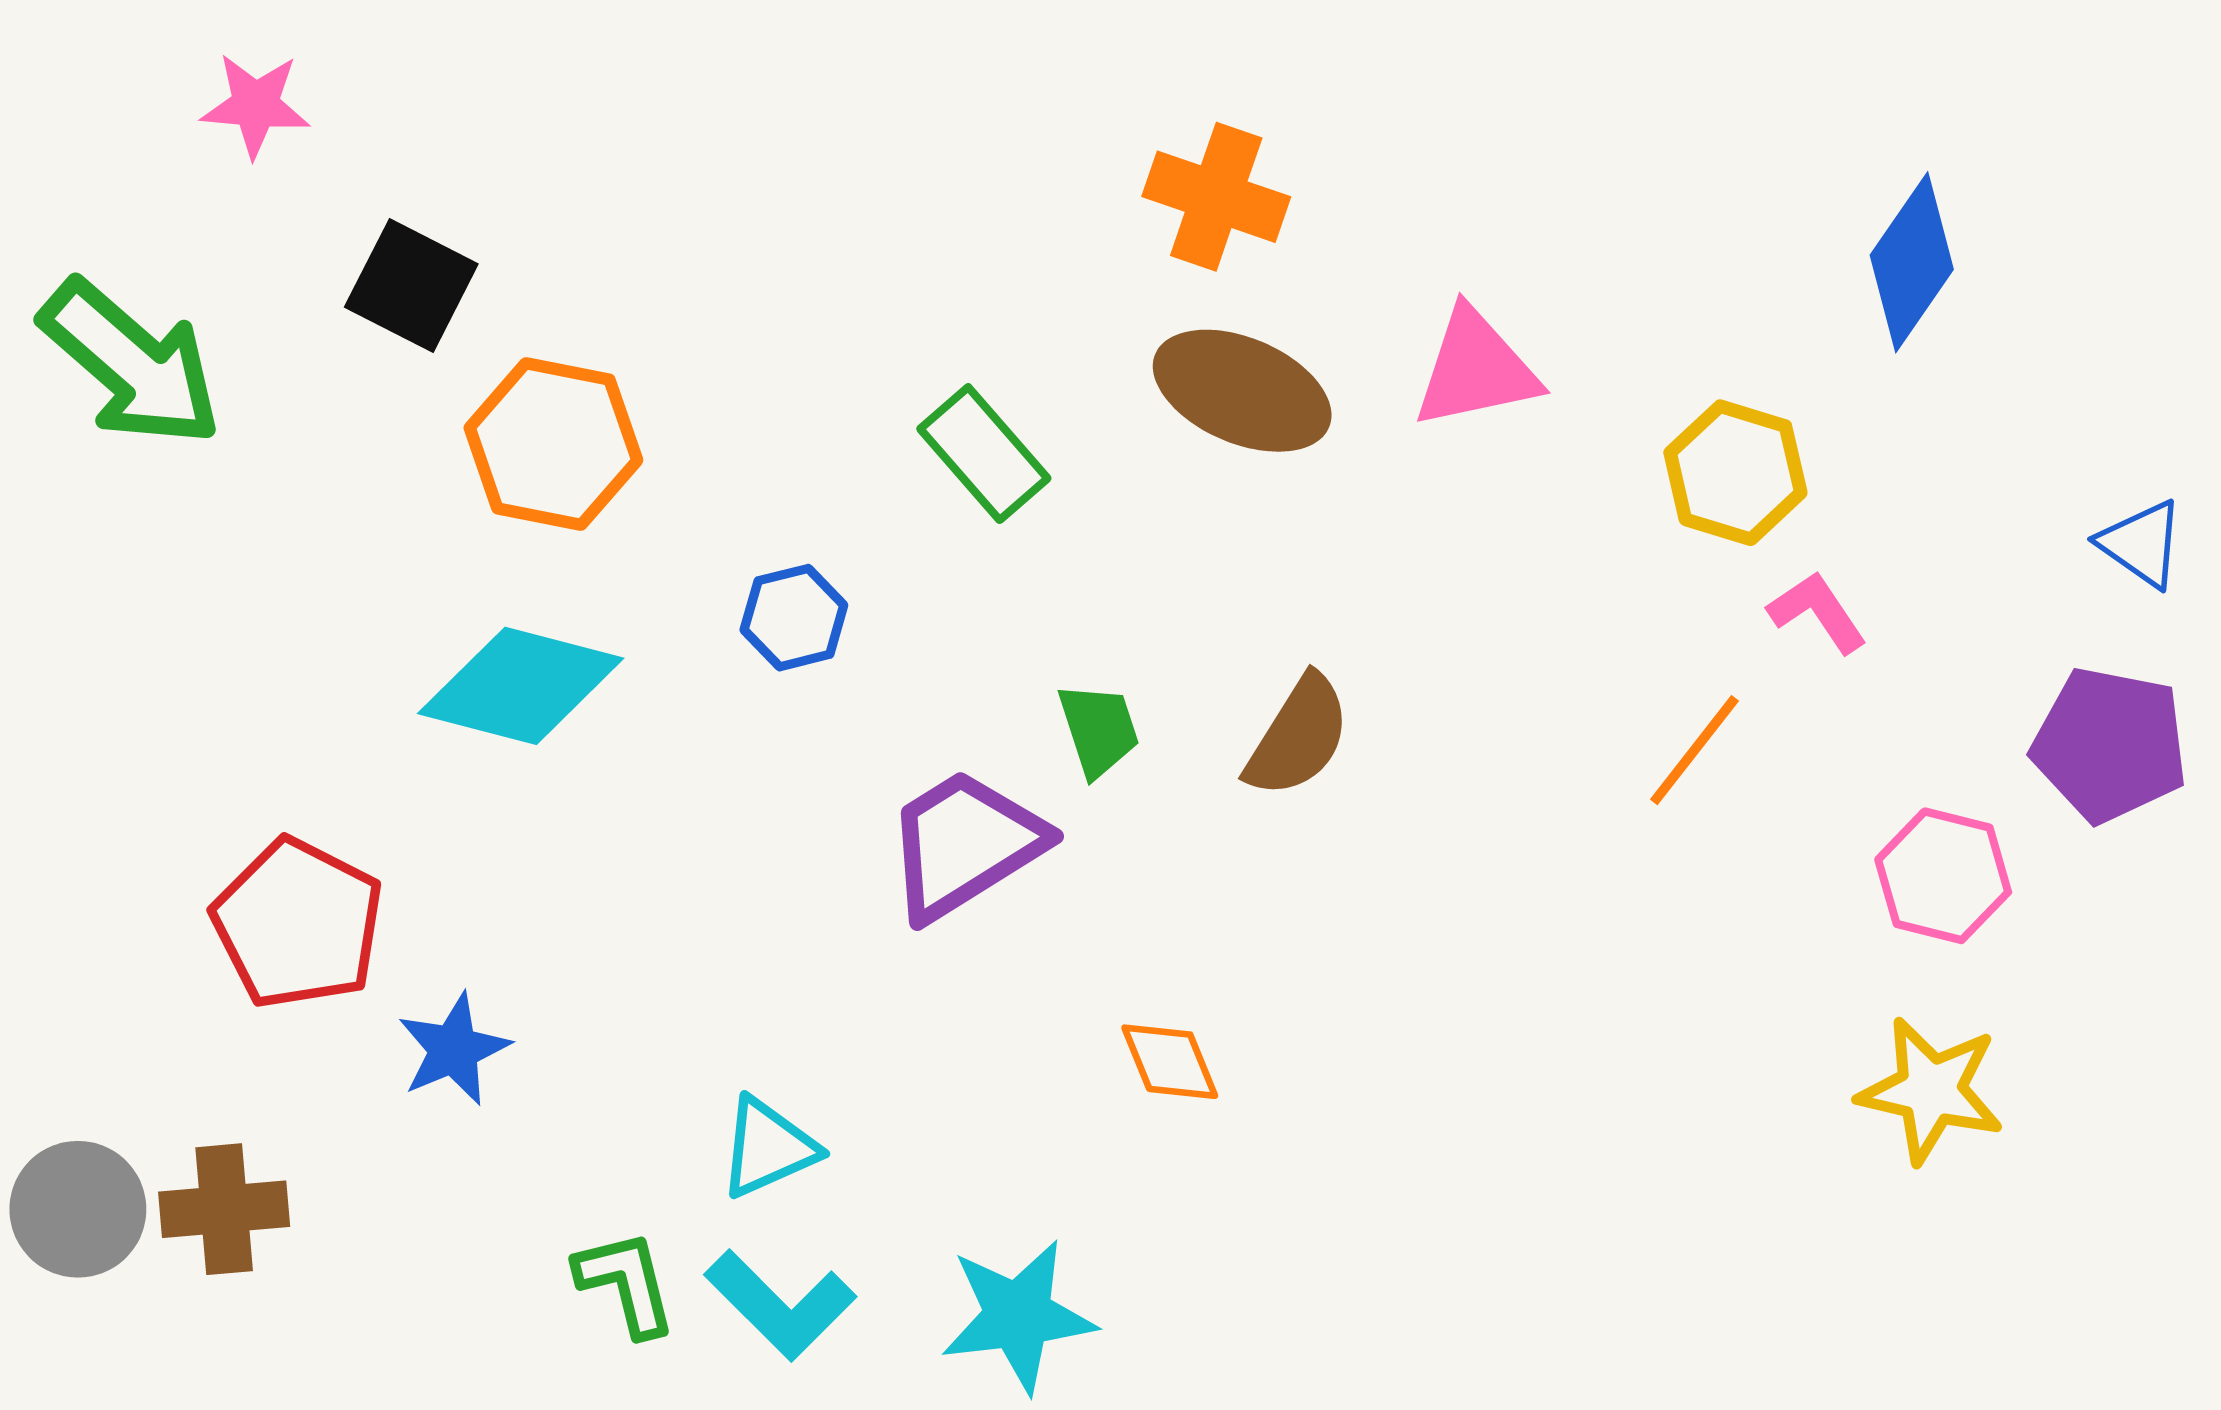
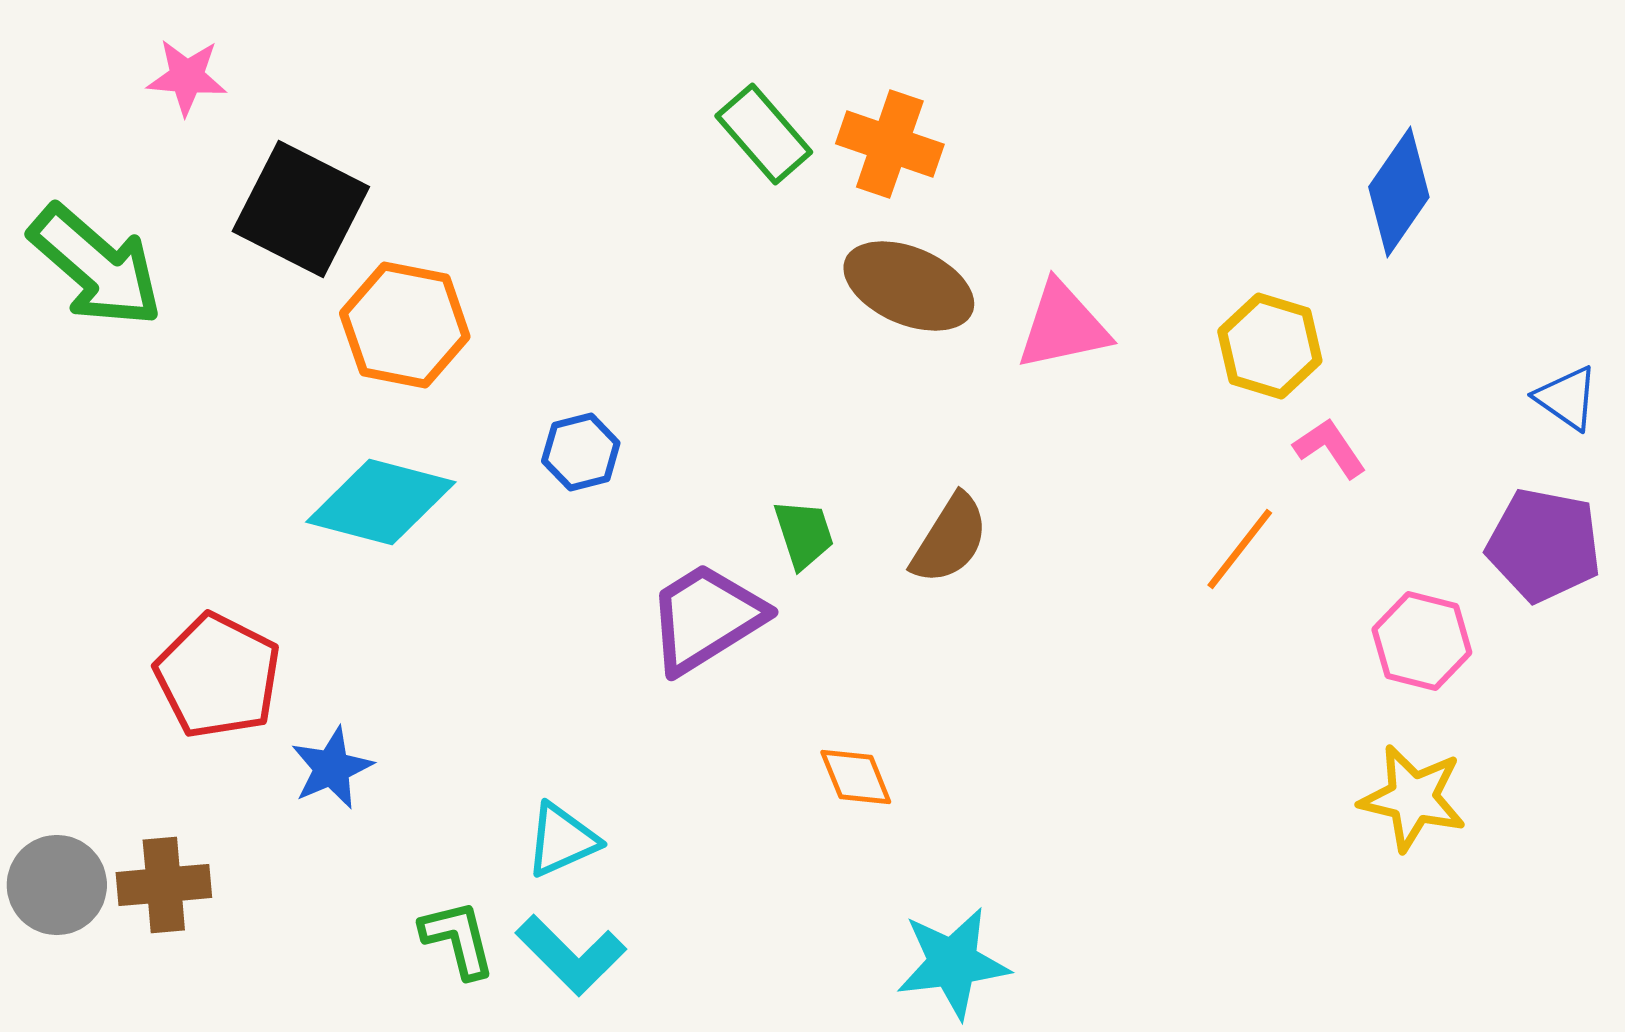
black square: (411, 285) -> (301, 209), size x1.4
pink triangle: (1476, 369) -> (1063, 326), moved
green rectangle: (984, 454) -> (764, 134), moved
cyan star: (1018, 1316) -> (953, 963), moved

